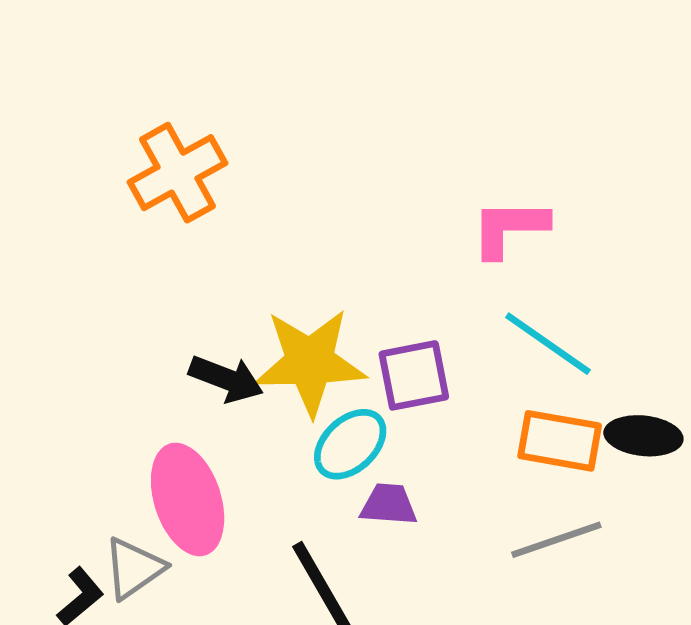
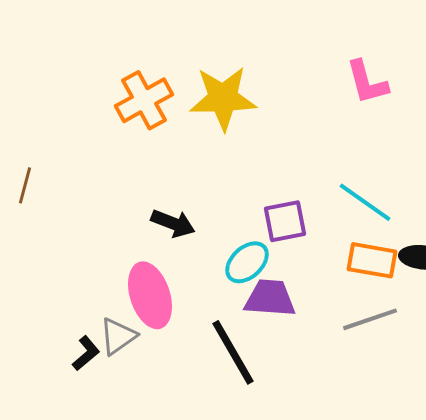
pink L-shape: (509, 228) -> (367, 82), moved, turned -105
yellow star: (310, 362) -> (223, 98), moved
purple trapezoid: (389, 505) -> (270, 298), size x1.5

